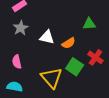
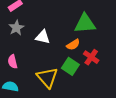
green triangle: (89, 24) -> (85, 23), size x1.6
orange semicircle: (69, 43) -> (73, 45), moved

